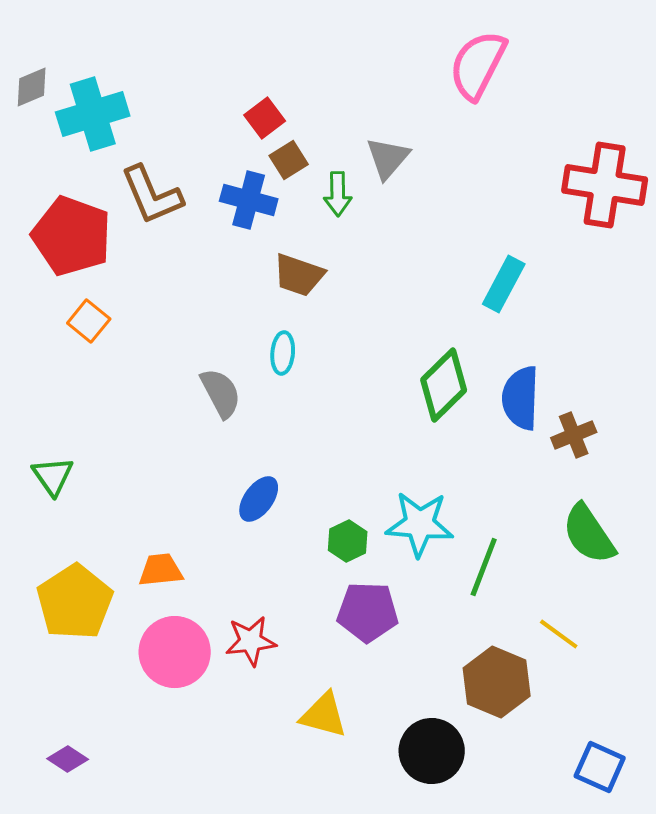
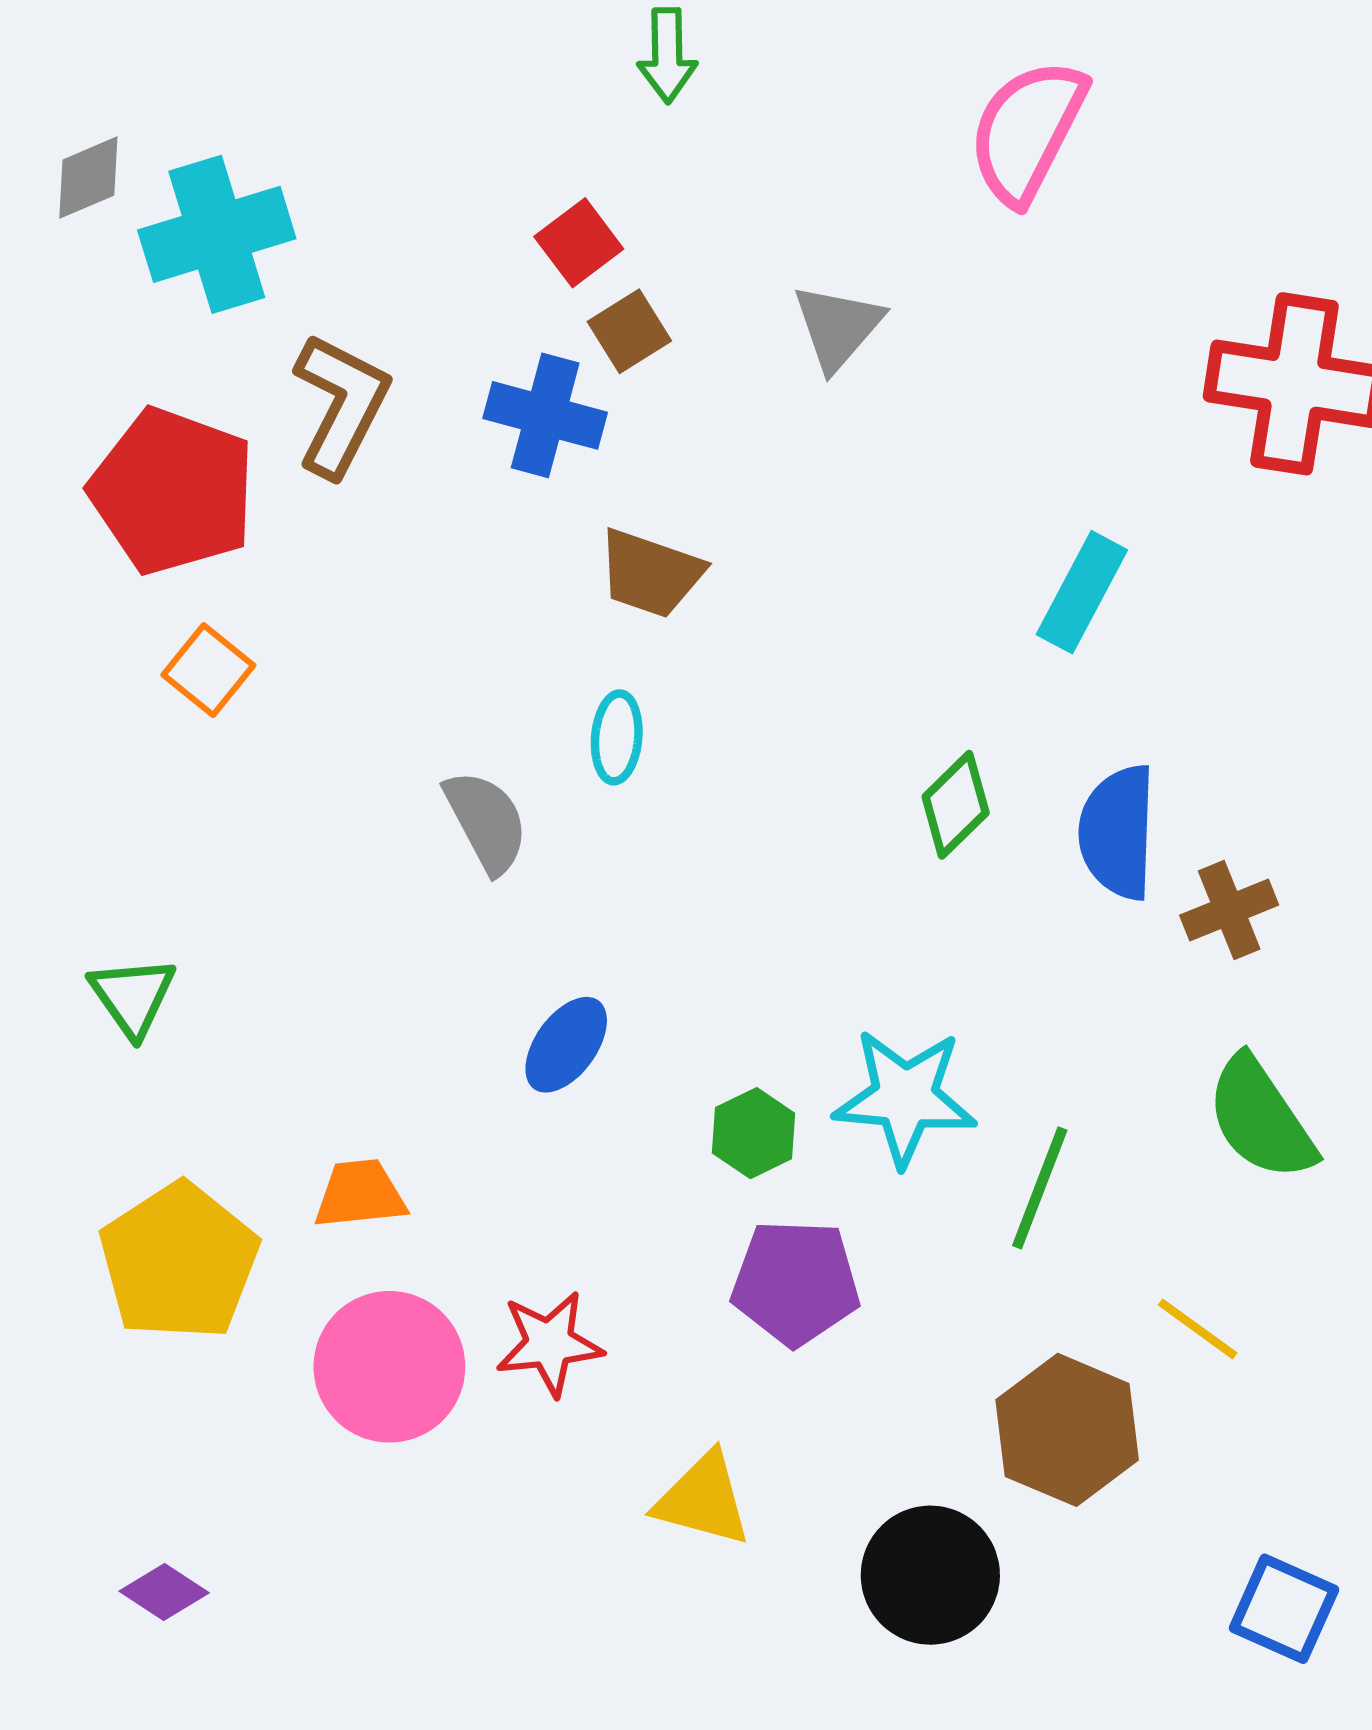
green arrow: (338, 194) -> (667, 55), moved
brown L-shape: (152, 195) -> (341, 405), turned -130
green diamond: (444, 385) -> (956, 805), size x0.7

